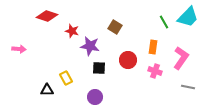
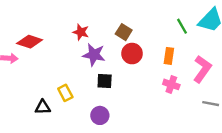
red diamond: (47, 16) -> (30, 42), moved
red star: (72, 31) -> (81, 32), moved
red circle: (128, 60) -> (132, 54), moved

